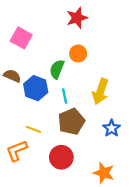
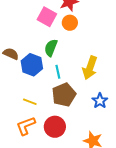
pink square: (21, 38) -> (47, 17), moved
orange circle: (78, 54) -> (70, 23), moved
orange L-shape: (17, 151) -> (26, 126), moved

